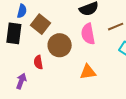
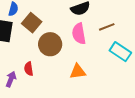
red semicircle: (38, 62) -> (29, 69), moved

